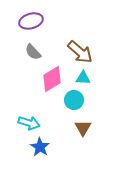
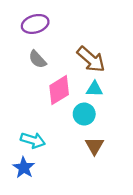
blue star: (40, 147) -> (24, 168), moved

